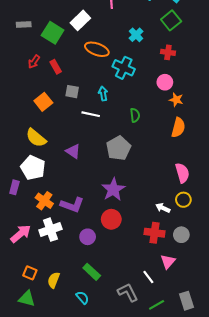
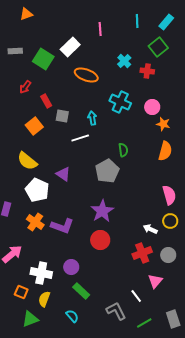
red cross: (168, 52) -> (147, 71), moved
red rectangle: (56, 67) -> (46, 101), moved
cyan cross: (124, 68) -> (120, 102), moved
white line: (91, 114) -> (80, 138), turned -30
green semicircle: (135, 115) -> (123, 150), moved
white pentagon: (33, 168) -> (37, 190), moved
white cross: (50, 230) -> (41, 273), moved, turned 30
red cross: (155, 233) -> (142, 253), turned -30
purple circle: (88, 237) -> (71, 267), moved
green triangle: (27, 299) -> (30, 319), moved, turned -36

